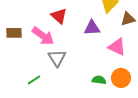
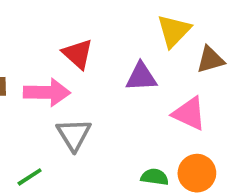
pink arrow: (43, 36) -> (47, 92), turned -35

